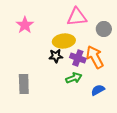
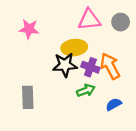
pink star: (25, 25) -> (29, 29), turned -30
gray circle: (104, 29) -> (121, 22), moved
black star: (56, 56) -> (65, 65), size x1.5

